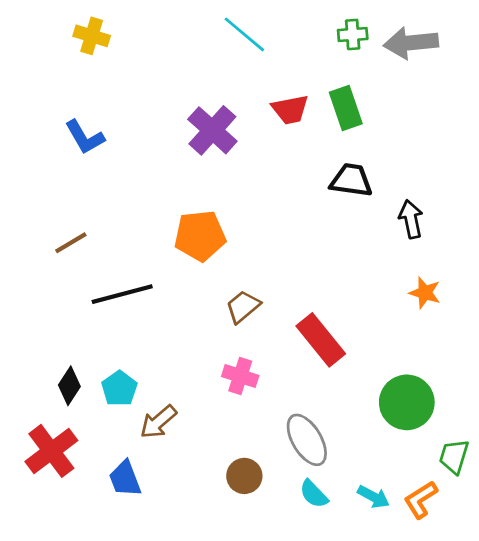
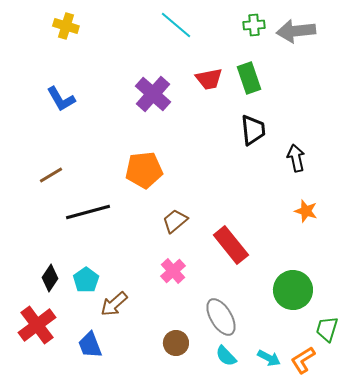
black trapezoid: (351, 180) -> (253, 130), turned 76
pink cross: (240, 376) -> (173, 271), turned 30

